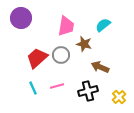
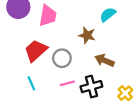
pink trapezoid: (66, 26) -> (48, 16), moved
gray circle: (61, 55) -> (62, 58), moved
pink line: (57, 86) -> (67, 83), moved

